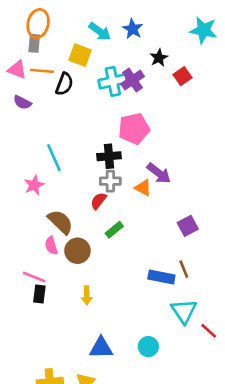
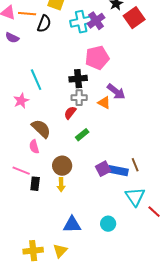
red square: (182, 76) -> (134, 18), size x1.5
purple square: (188, 226) -> (103, 169), moved
brown circle: (77, 251) -> (62, 166), moved
black rectangle: (39, 294) -> (35, 184), moved

